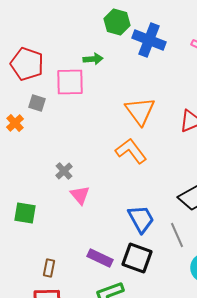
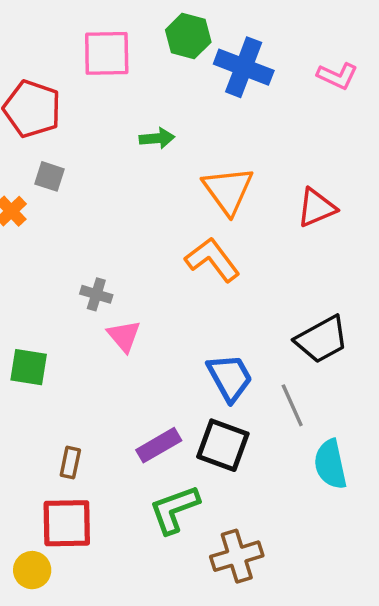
green arrow: (93, 59) -> (157, 138), moved
pink square: (70, 82) -> (107, 53), moved
gray cross: (64, 171) -> (96, 294), turned -30
purple rectangle: (100, 258) -> (159, 445), turned -55

